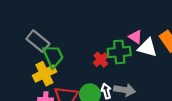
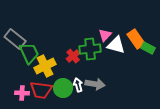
pink triangle: (135, 37) -> (105, 35), turned 40
yellow cross: (44, 74) -> (45, 66), moved

